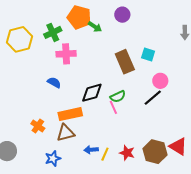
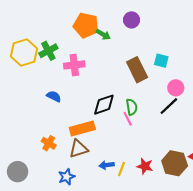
green cross: (53, 32) -> (48, 51), moved
blue semicircle: (54, 82) -> (54, 96), moved
green semicircle: (118, 96) -> (132, 107), turned -70

